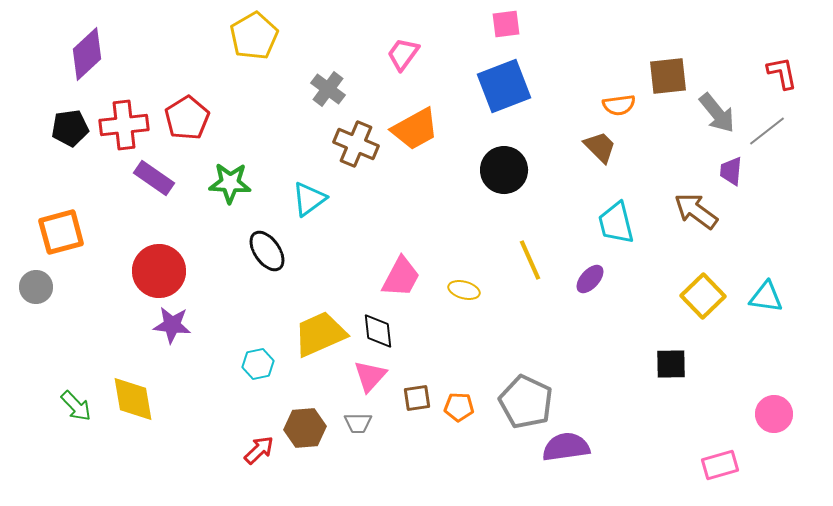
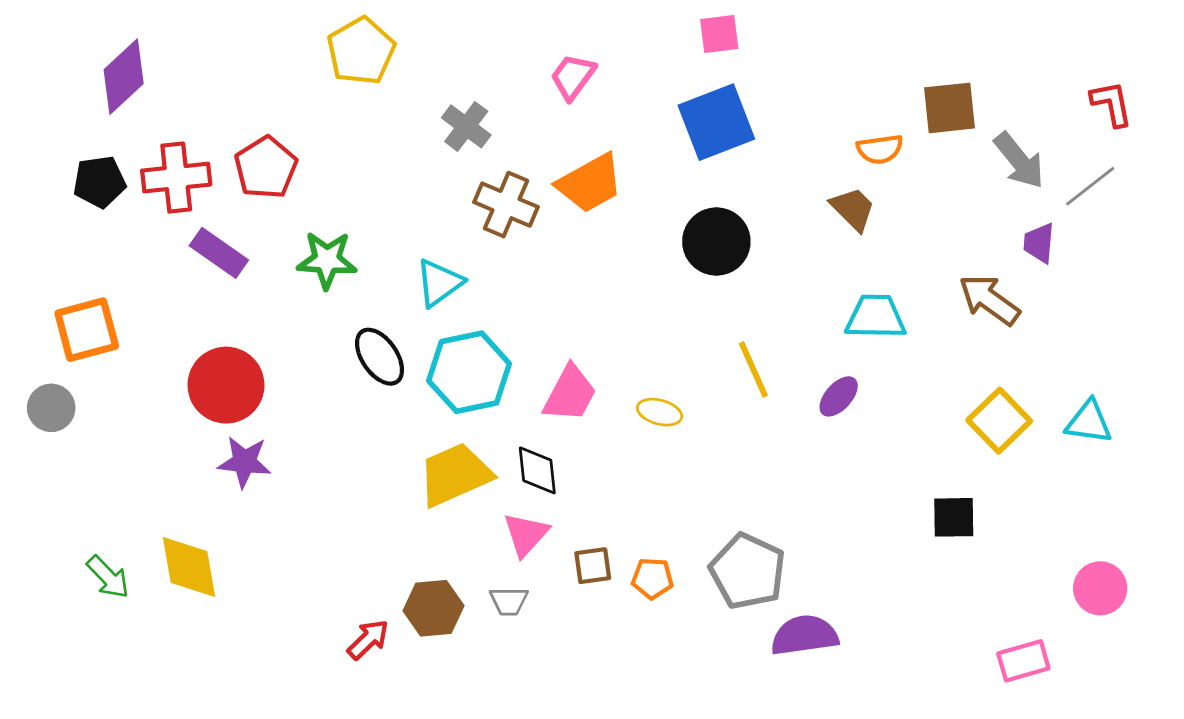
cyan trapezoid: (616, 223) -> (876, 317), turned 105
cyan hexagon: (258, 364) -> (469, 372), moved, size x1.8

